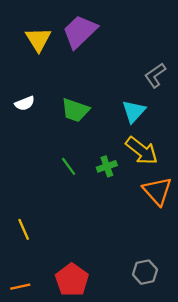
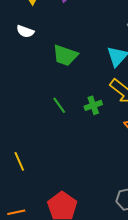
white semicircle: (25, 103) -> (25, 31), moved, turned 42

